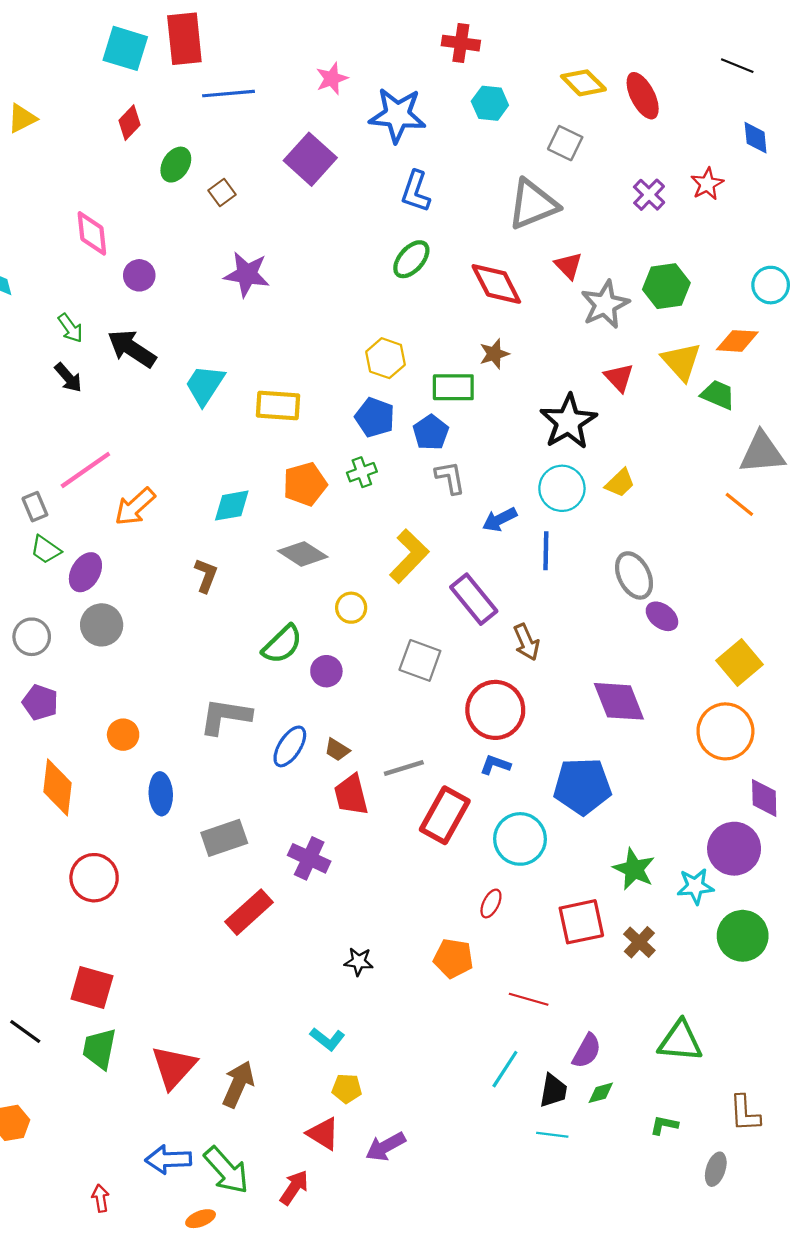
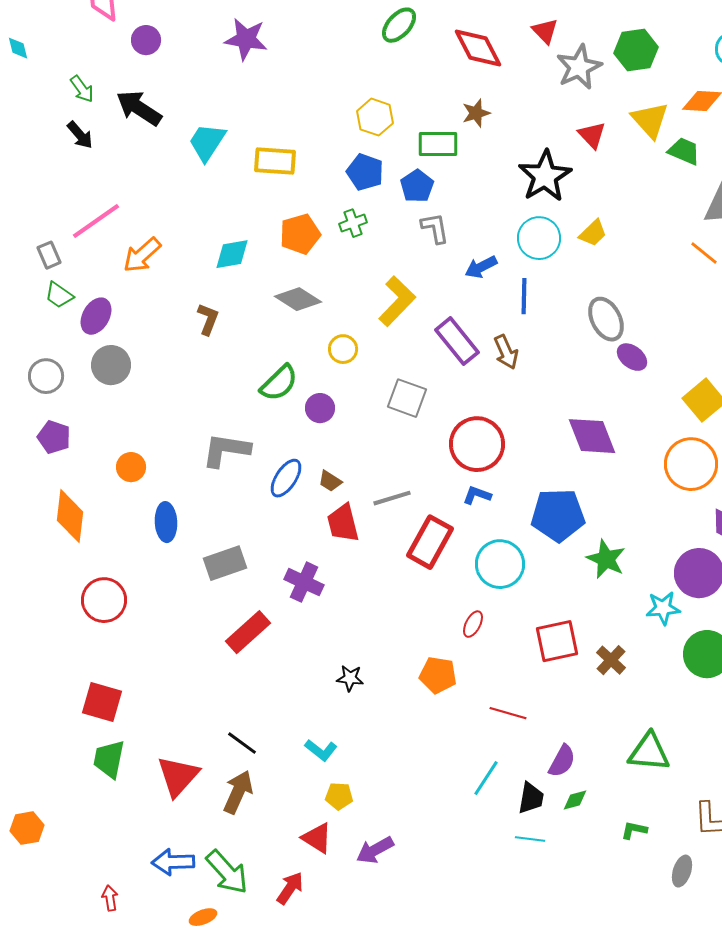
brown arrow: (526, 642) -> (506, 352), moved
green star: (634, 869) -> (606, 559), moved
black line: (25, 1031) -> (242, 743), moved

